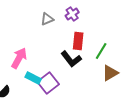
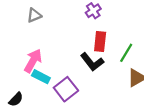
gray triangle: (47, 19) -> (34, 15), moved
cyan rectangle: (33, 78) -> (41, 77), moved

